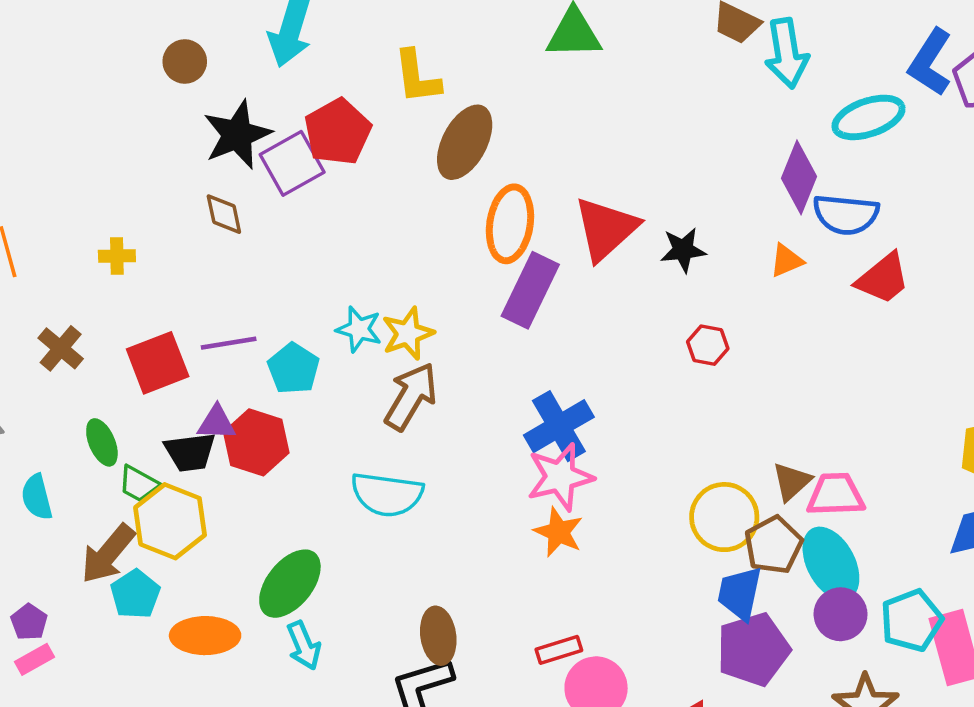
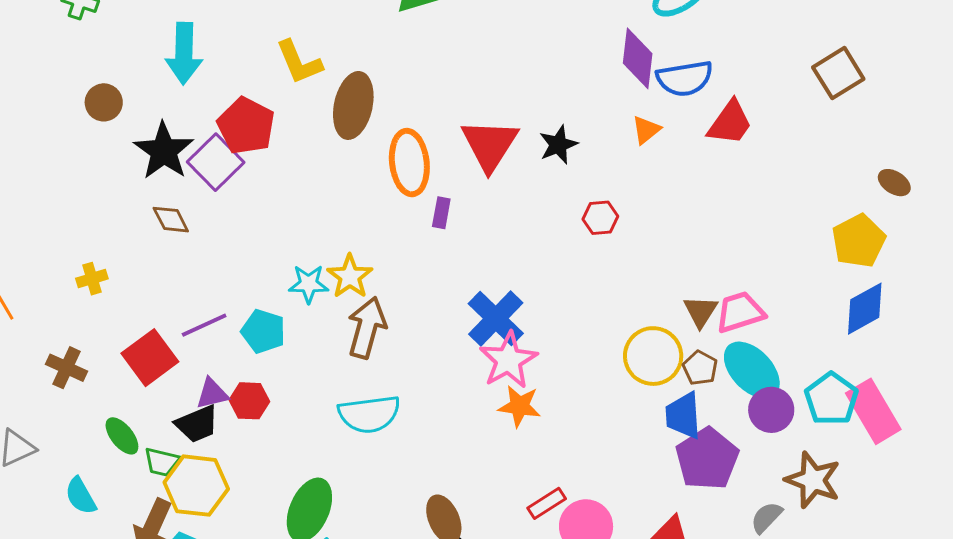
purple rectangle: (530, 290) -> (441, 213), size x0.5
red hexagon: (256, 442) -> (249, 401), size x0.7
brown pentagon: (773, 545) -> (700, 368), size x0.7

